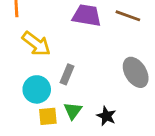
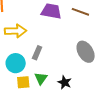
yellow arrow: (36, 44) -> (16, 31), turned -40

